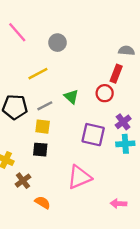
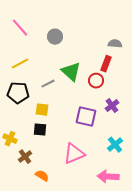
yellow line: (38, 74) -> (20, 64), moved
green triangle: (71, 97) -> (71, 72), moved, size x1.5
gray line: (45, 106) -> (48, 84), moved
cyan cross: (125, 144) -> (115, 145), moved, turned -35
pink arrow: (118, 204) -> (108, 177), size x1.5

